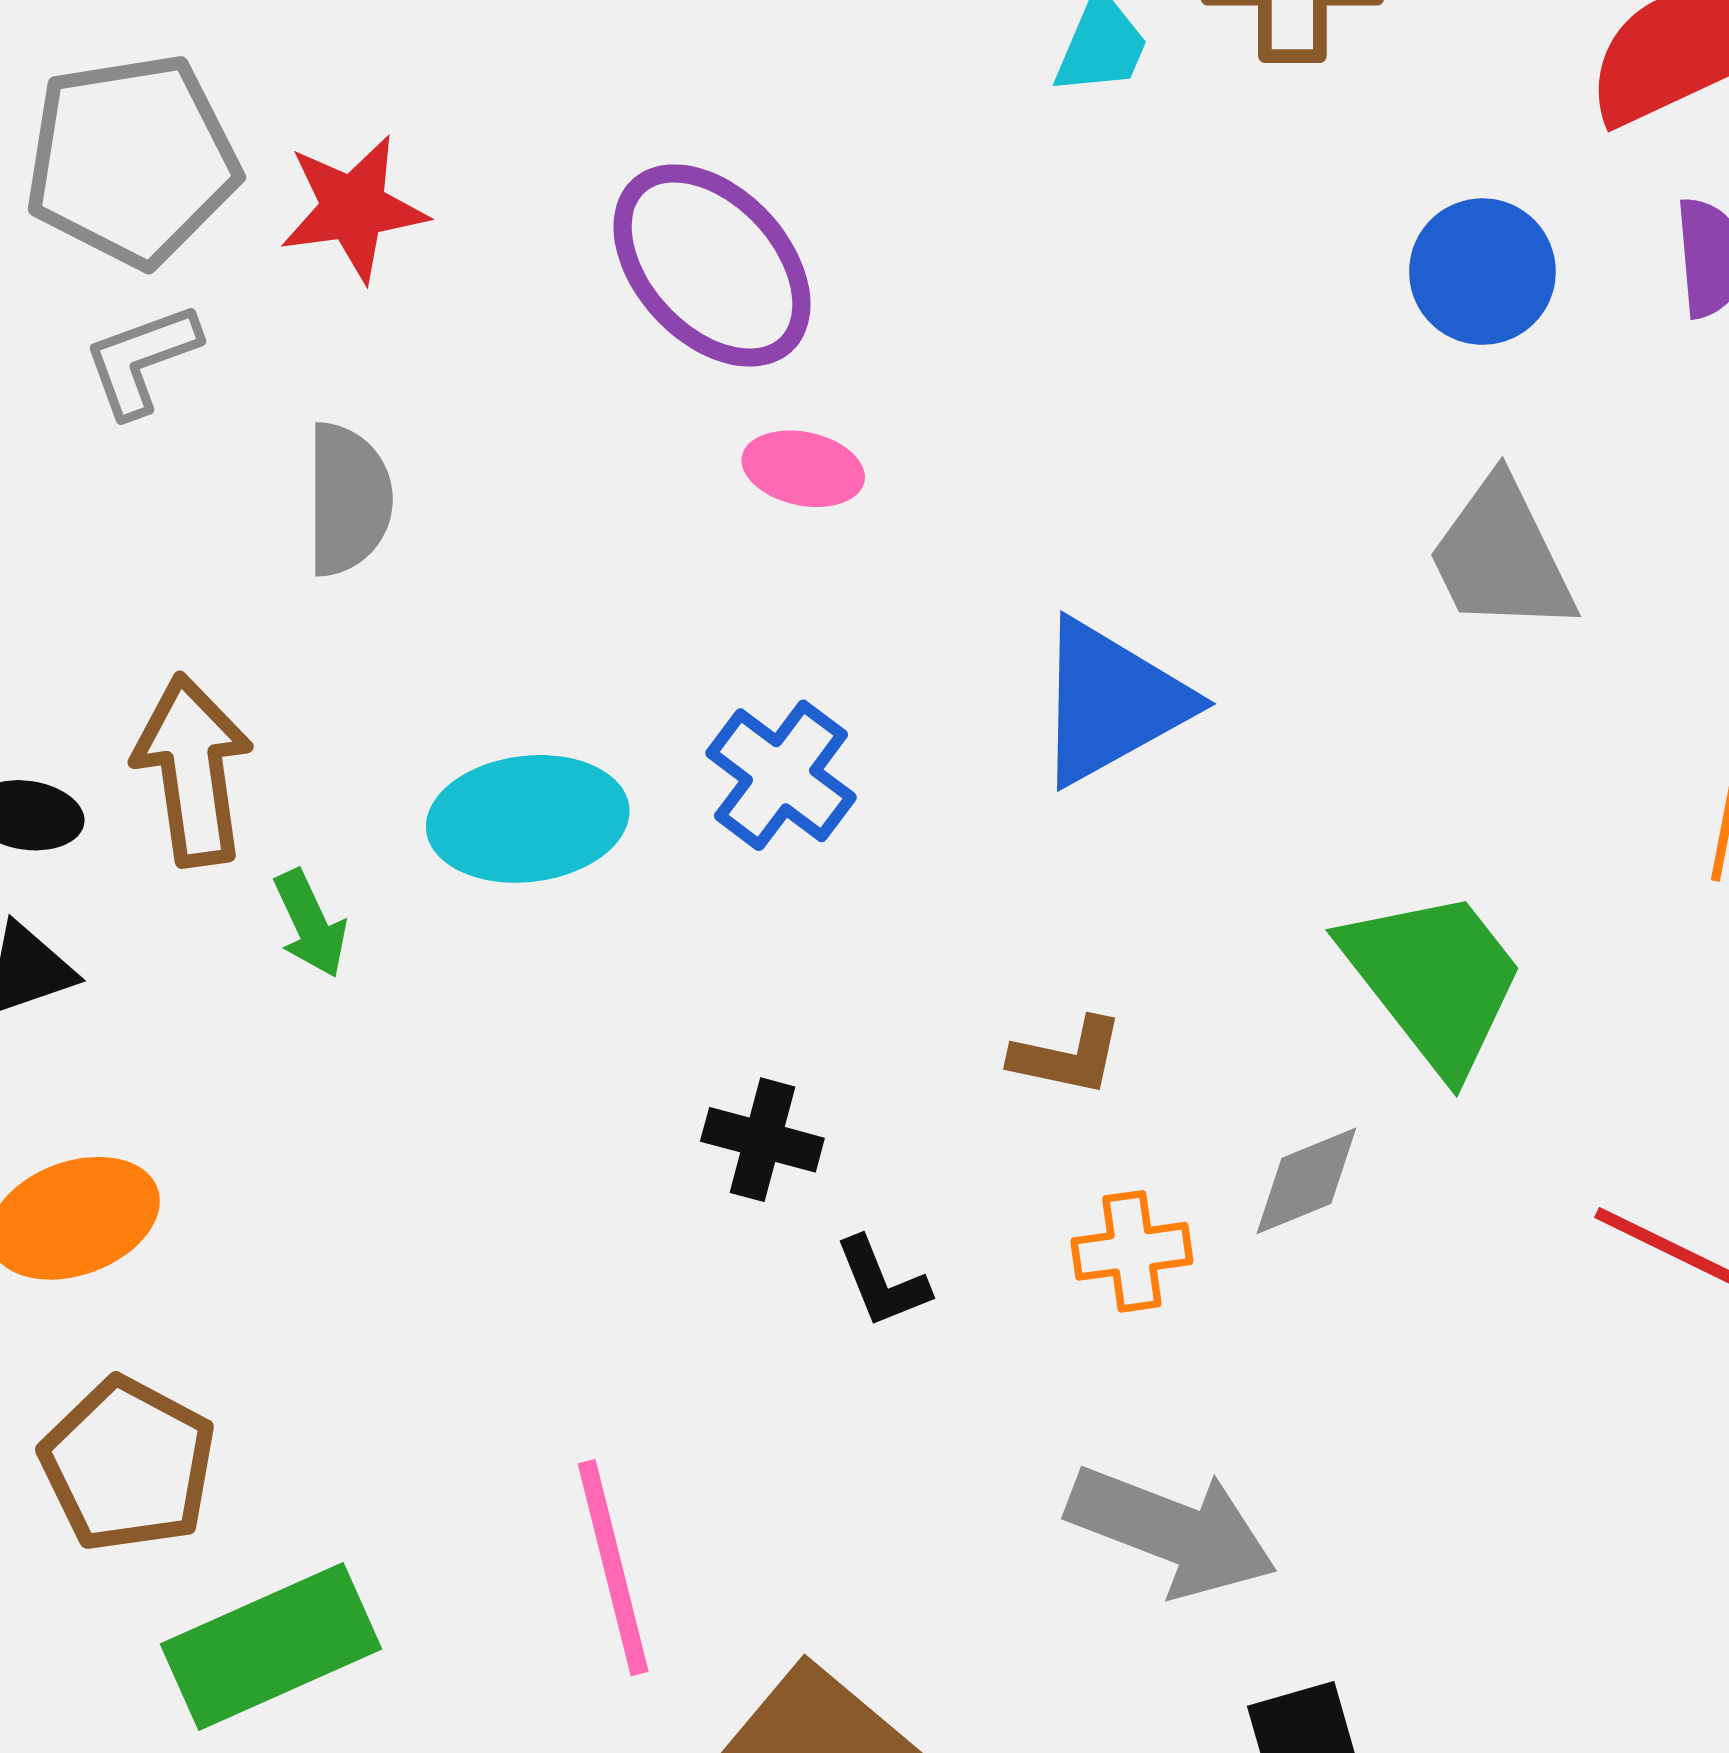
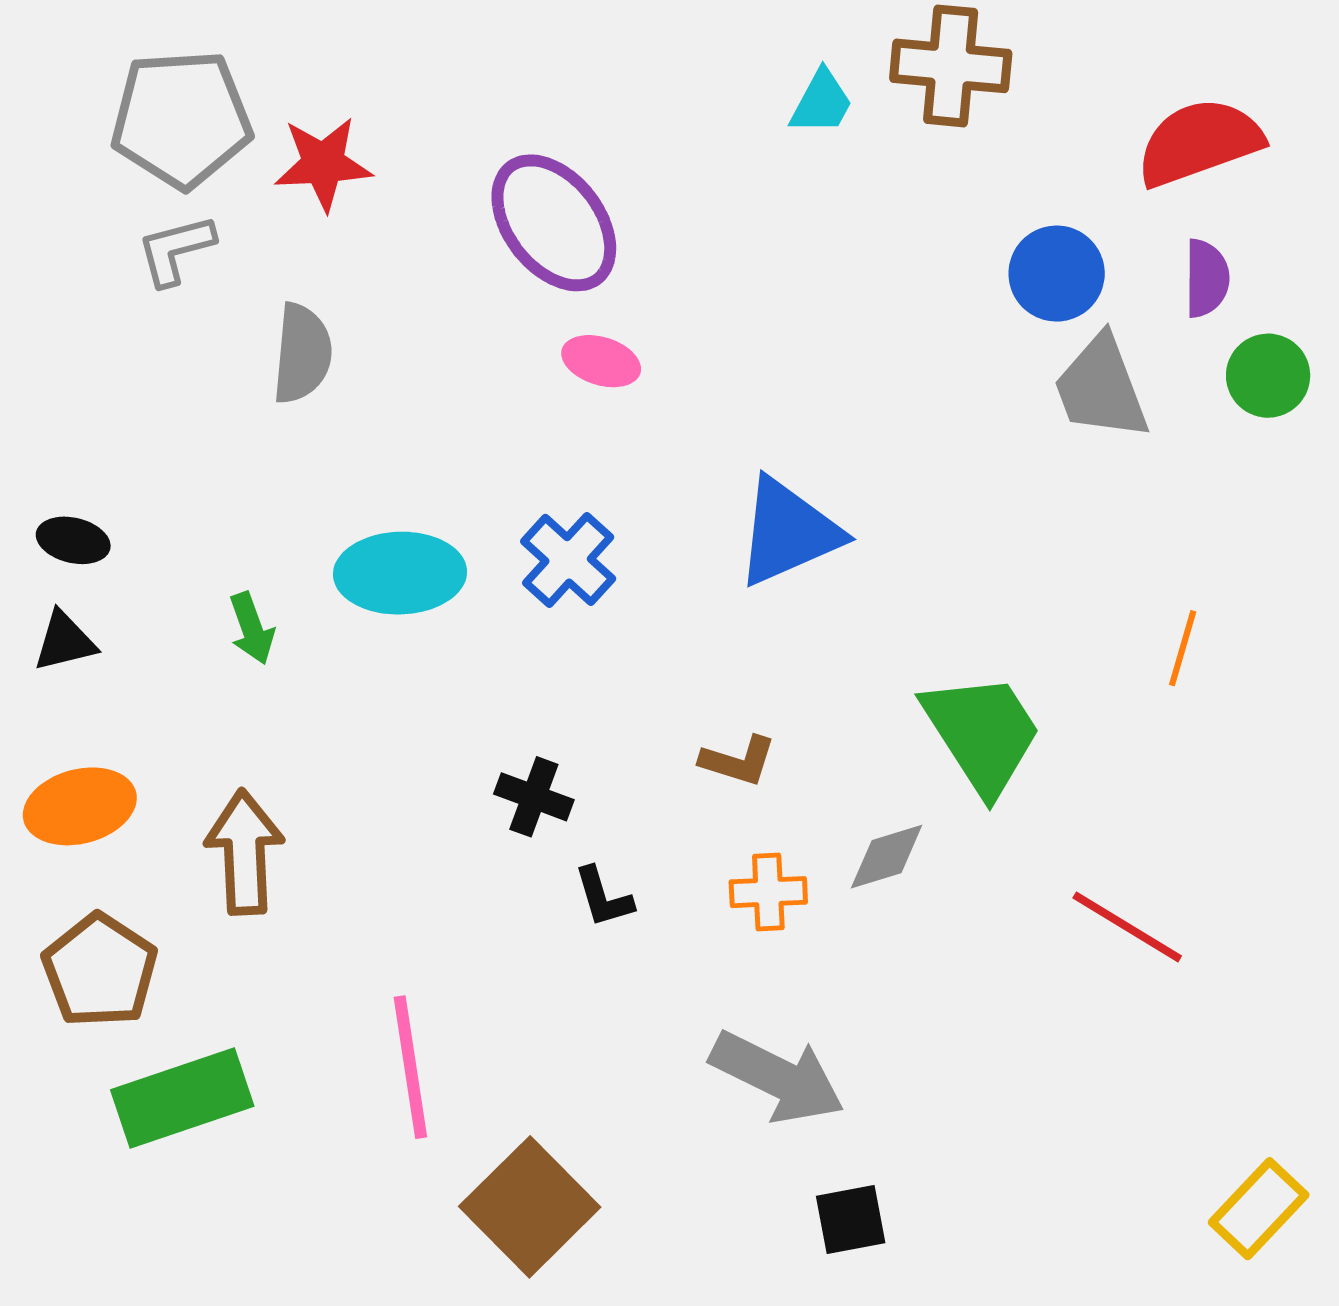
gray trapezoid: (1501, 556) -> (1101, 388), moved
brown arrow: (193, 770) -> (245, 852), moved

